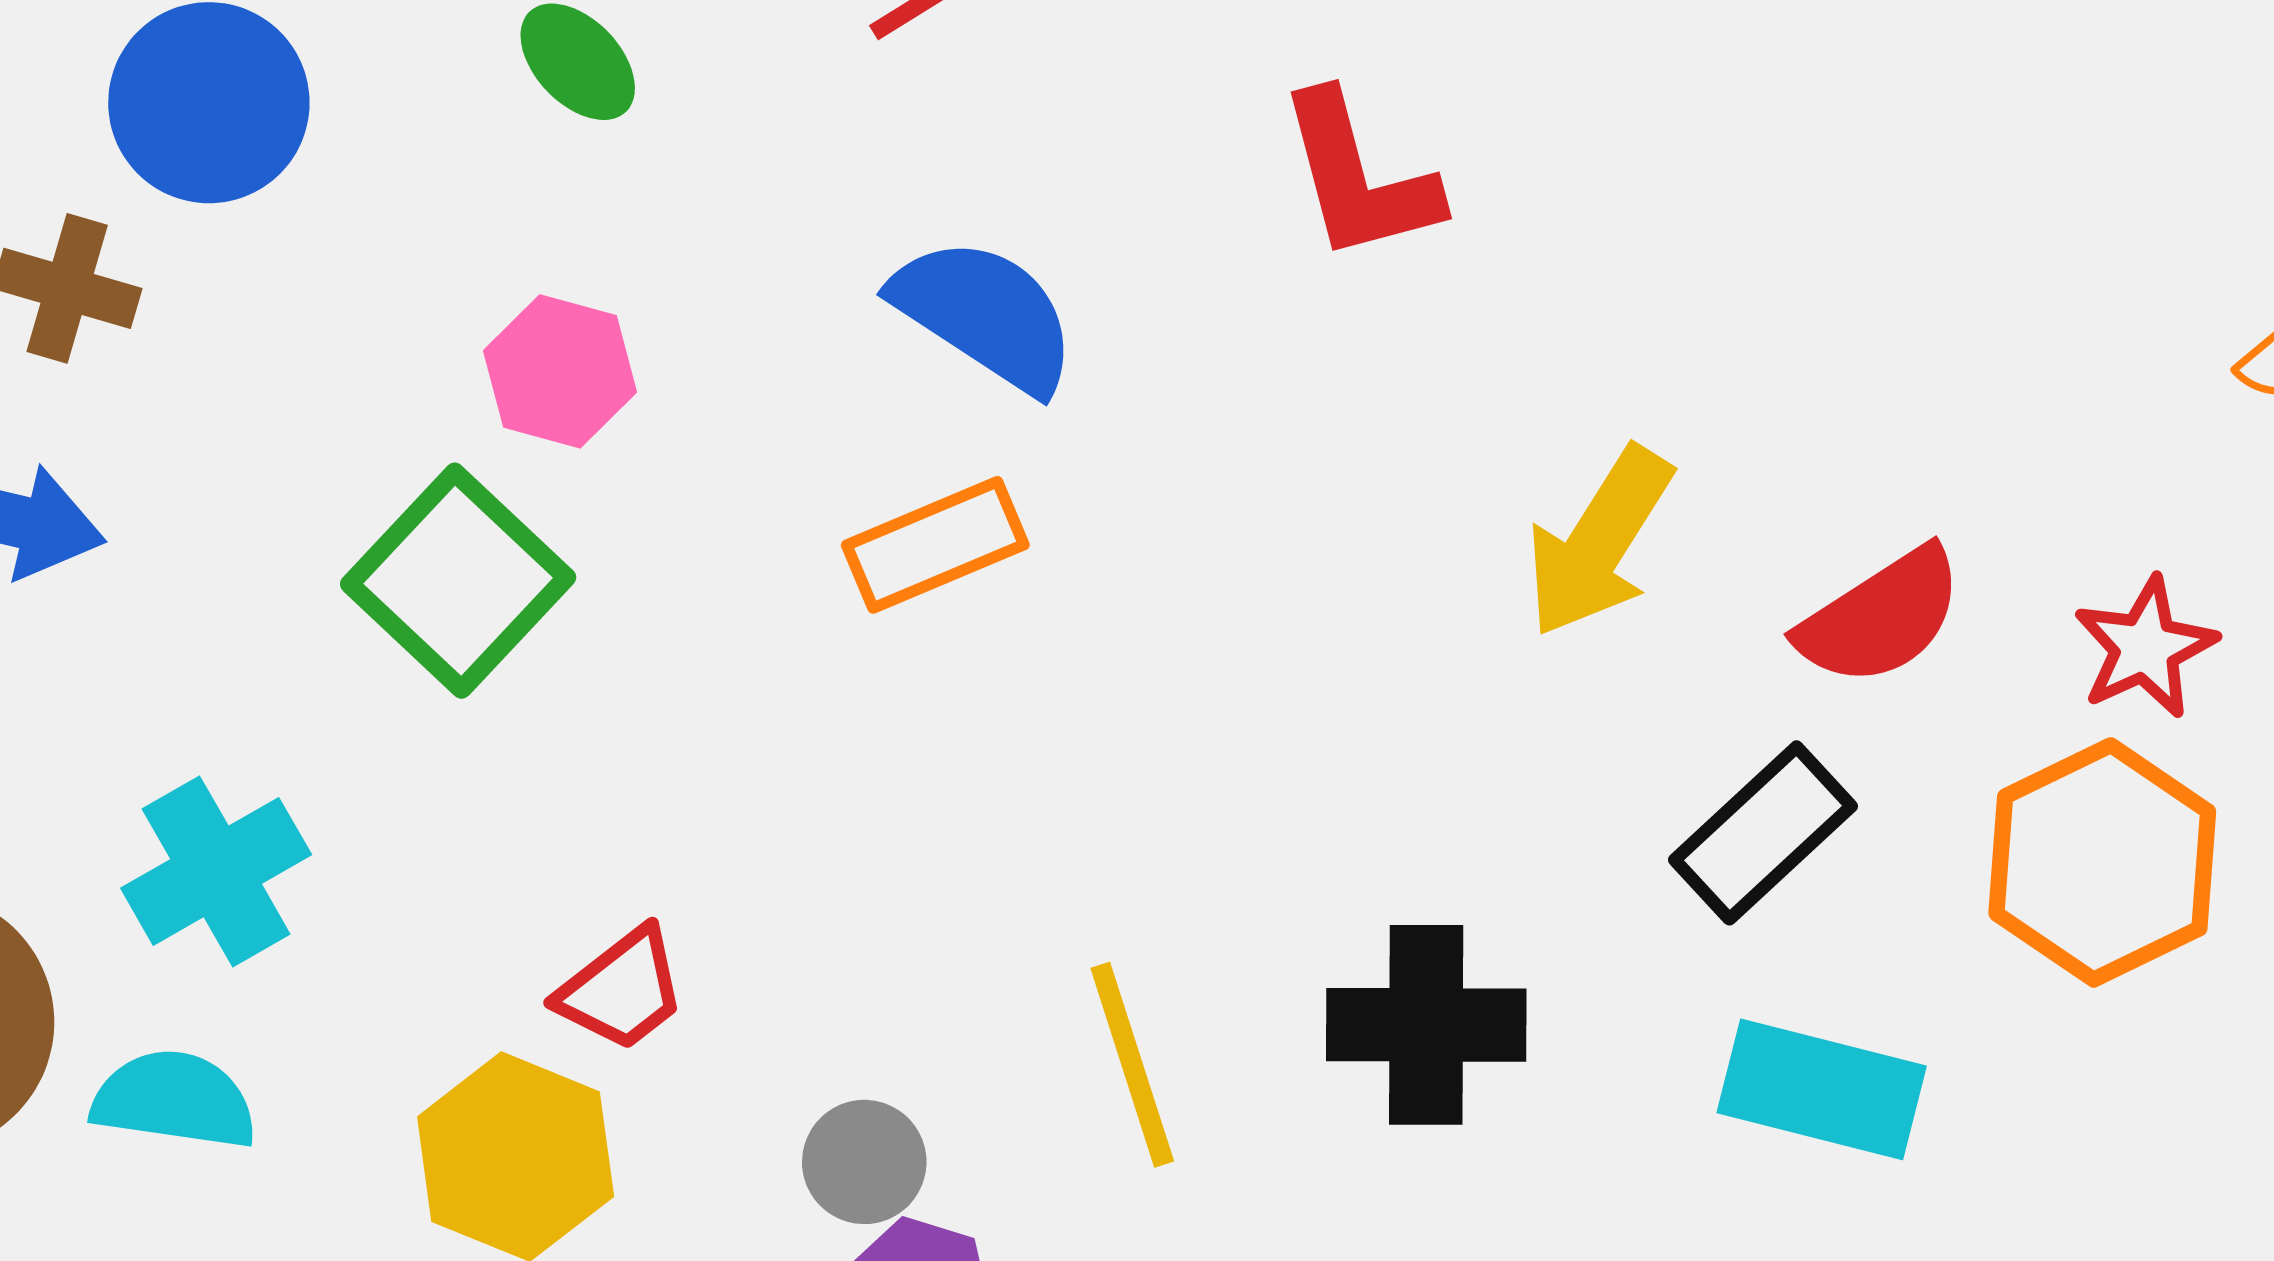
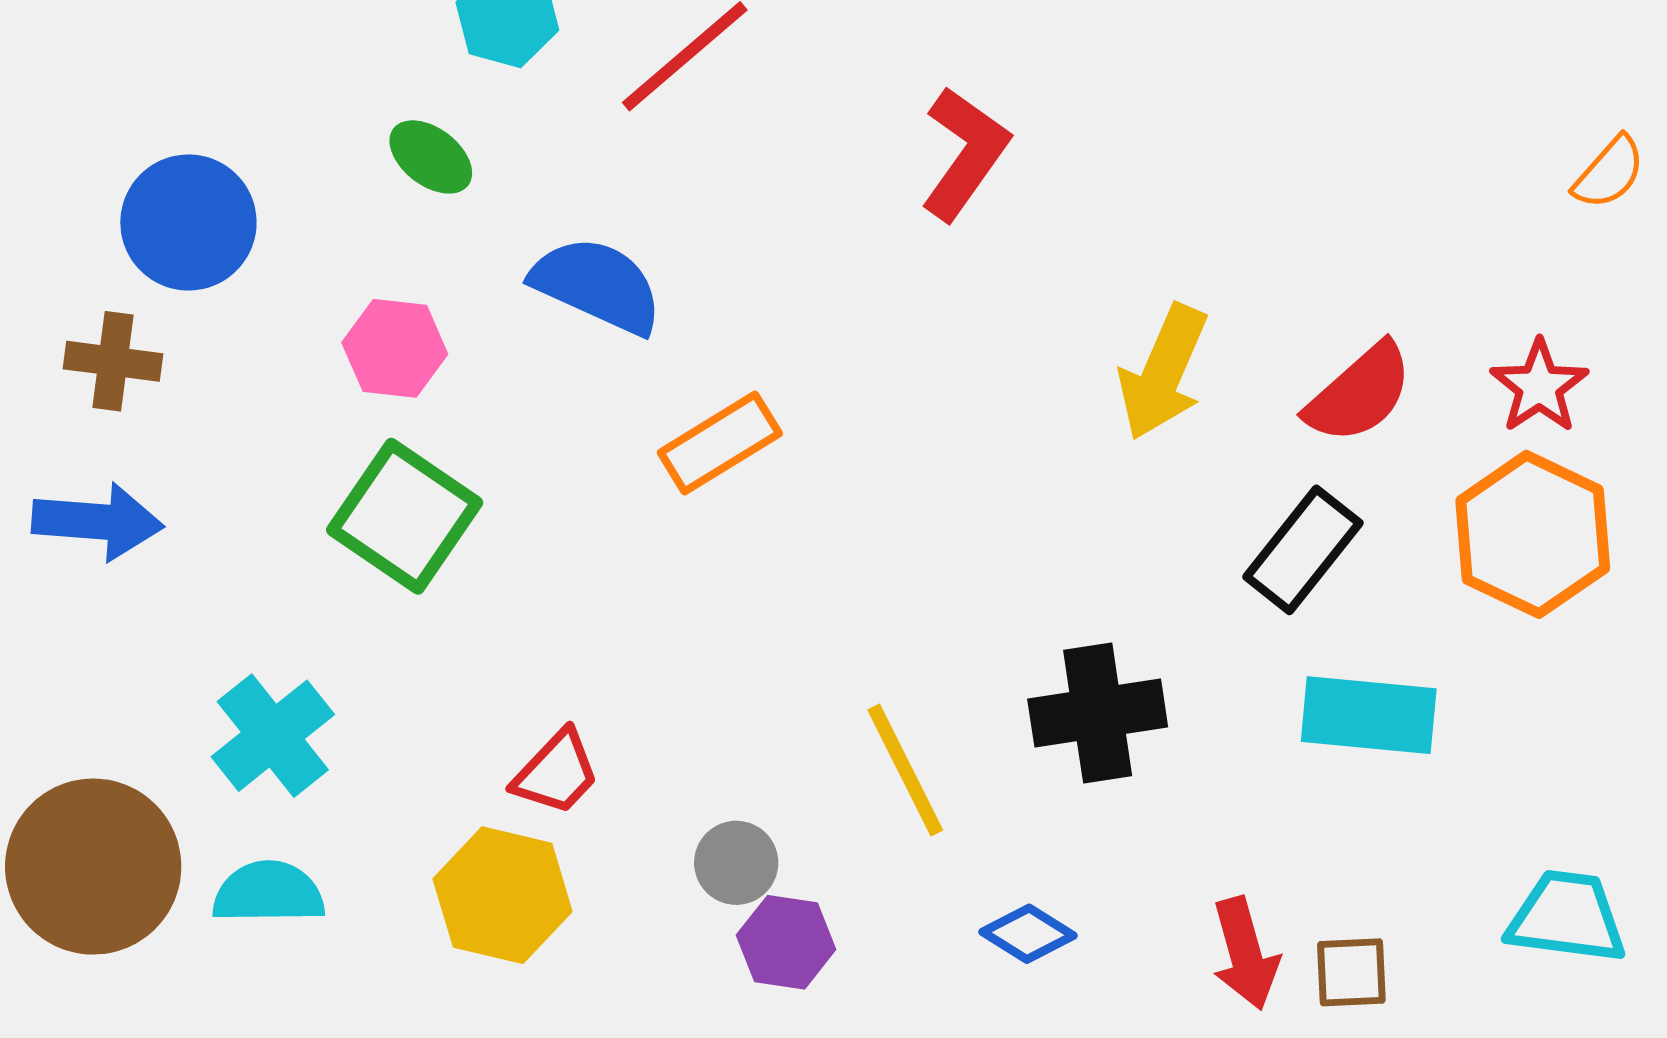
red L-shape: (1359, 177) -> (965, 153), turned -121
blue semicircle: (985, 315) -> (597, 285), moved
pink hexagon: (560, 371) -> (395, 348), moved

